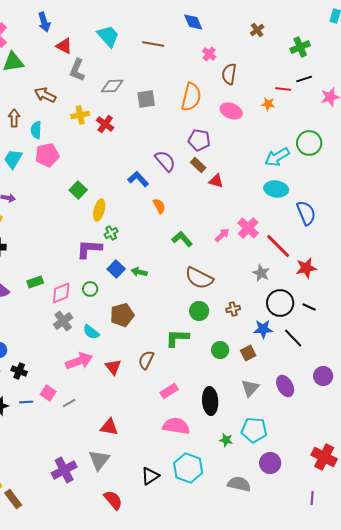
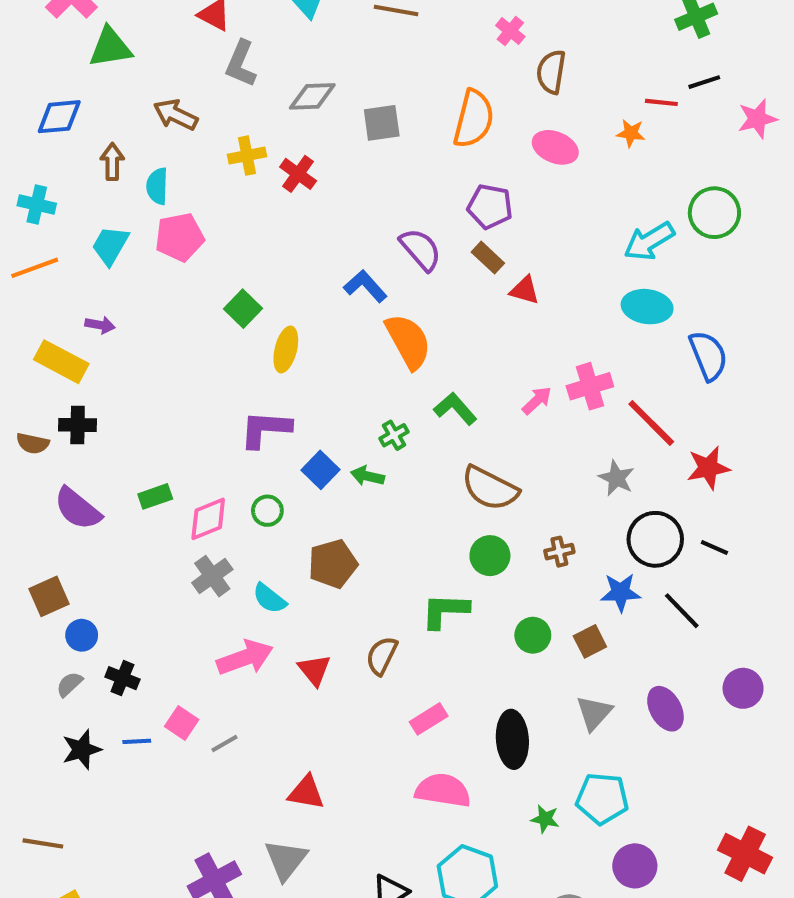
orange semicircle: (159, 206) -> (408, 341), size x1.8
pink cross: (248, 228) -> (590, 386), turned 30
green cross: (111, 233) -> (394, 435), moved

